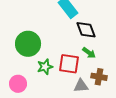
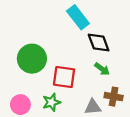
red square: (69, 64) -> (64, 77), moved
green star: (45, 67) -> (51, 102), moved

